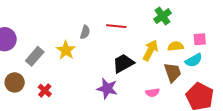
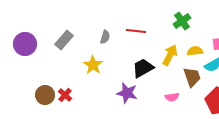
yellow star: (66, 50) -> (93, 65), moved
gray rectangle: (35, 56) -> (64, 40), moved
brown circle: (15, 82) -> (45, 95), moved

